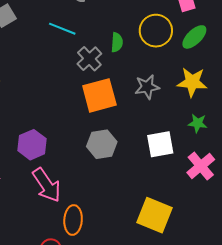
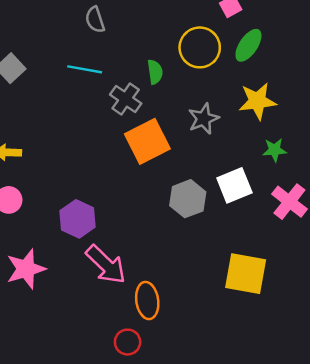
gray hexagon: (102, 144) -> (188, 199), moved

